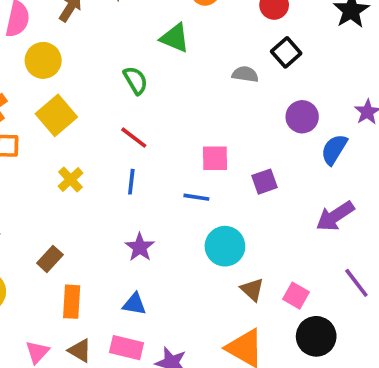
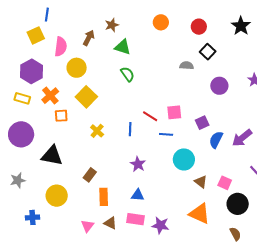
green triangle: (175, 38) -> (123, 47), moved
red line: (134, 138) -> (150, 116), moved
blue semicircle: (334, 149) -> (216, 140), moved

